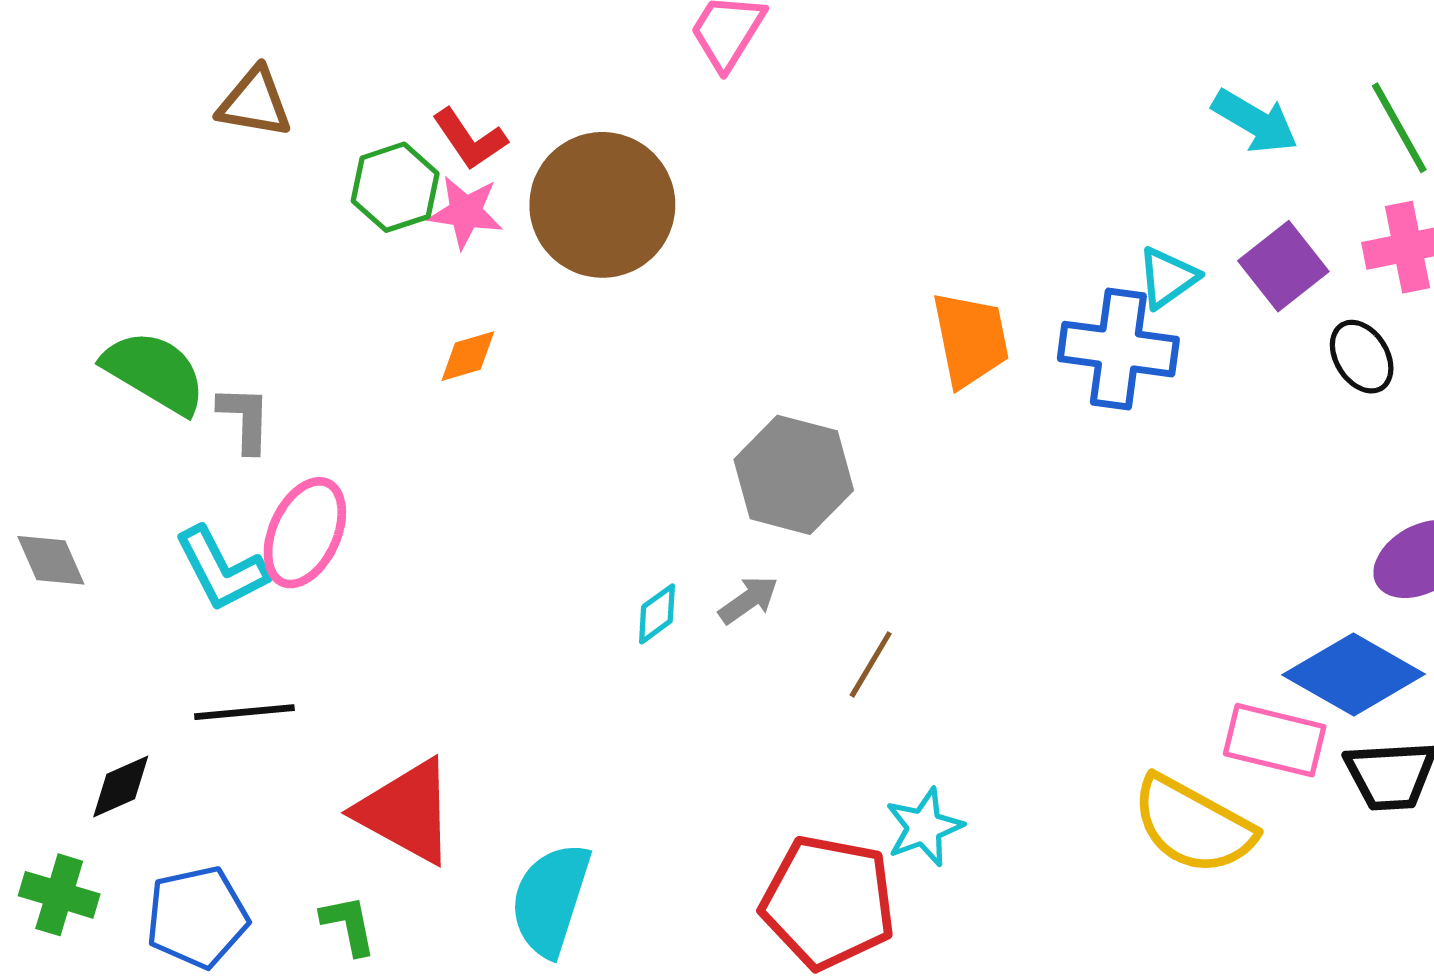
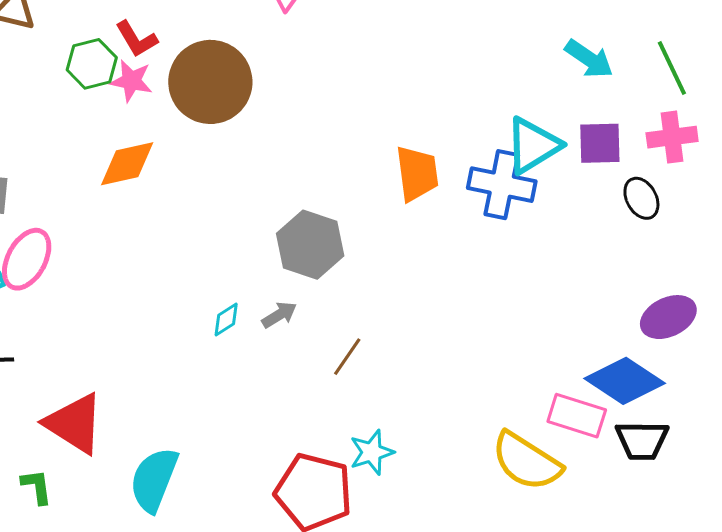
purple square: (1283, 266) -> (600, 143), turned 33
cyan triangle: (1168, 278) -> (533, 145), size x1.6
orange diamond: (468, 356) -> (127, 164), size x1.6

